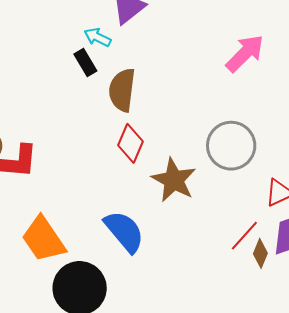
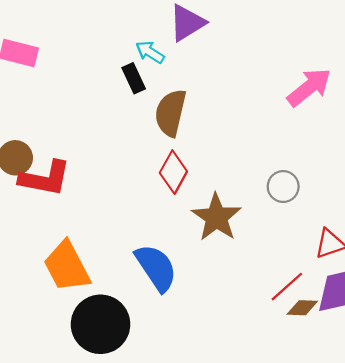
gray circle: (231, 146) -> (283, 187), size x0.6
brown diamond: (260, 253) -> (302, 308), turned 64

